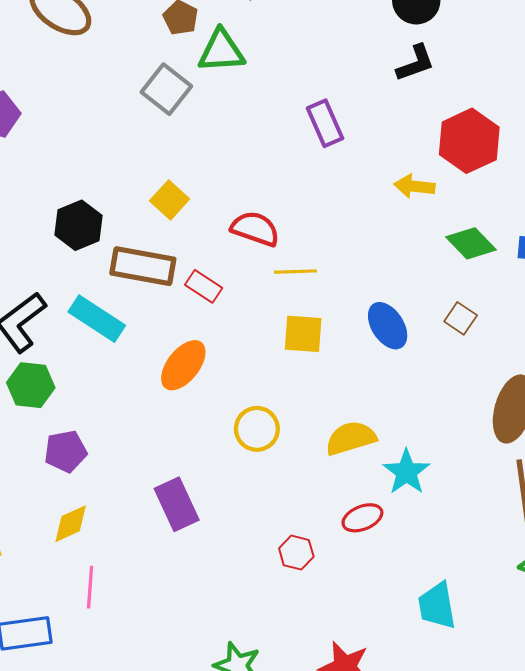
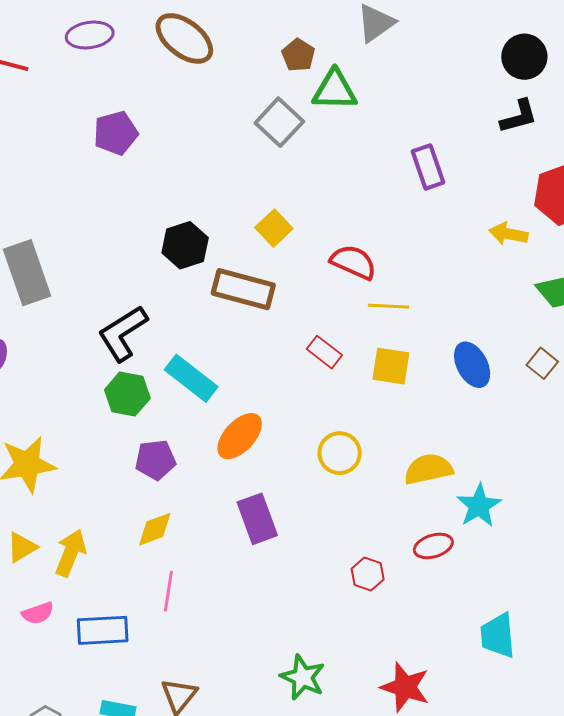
red rectangle: (204, 286) -> (324, 352), moved
cyan rectangle: (97, 319) -> (191, 378), moved
orange ellipse: (183, 365) -> (240, 436), moved

